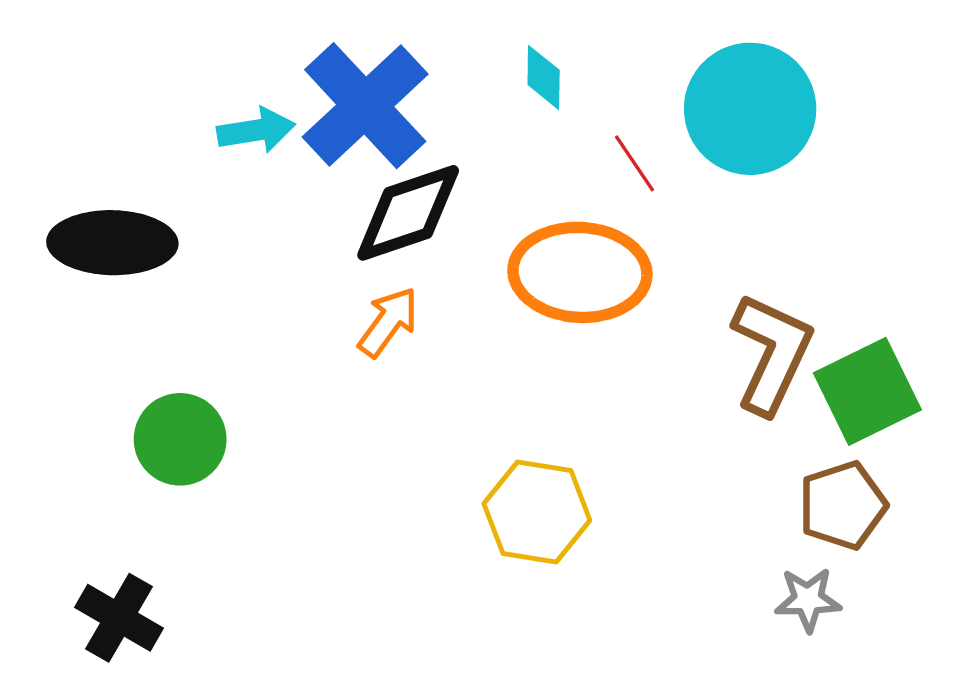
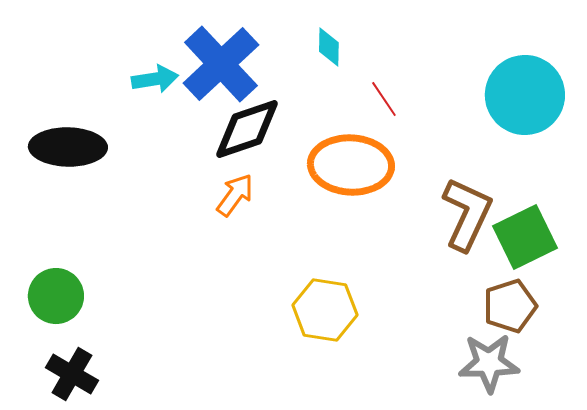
cyan circle: (750, 109) -> (525, 95), moved
green circle: (180, 439) -> (56, 296), moved
gray star: (808, 600) -> (489, 363), size x1.5

